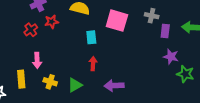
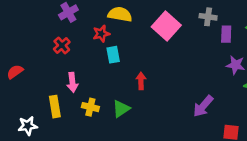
pink square: (117, 21) -> (166, 26), turned 30
red star: (52, 22) -> (101, 34), moved
cyan rectangle: (91, 37) -> (113, 55), moved
purple arrow: (114, 86) -> (203, 106), moved, turned -42

